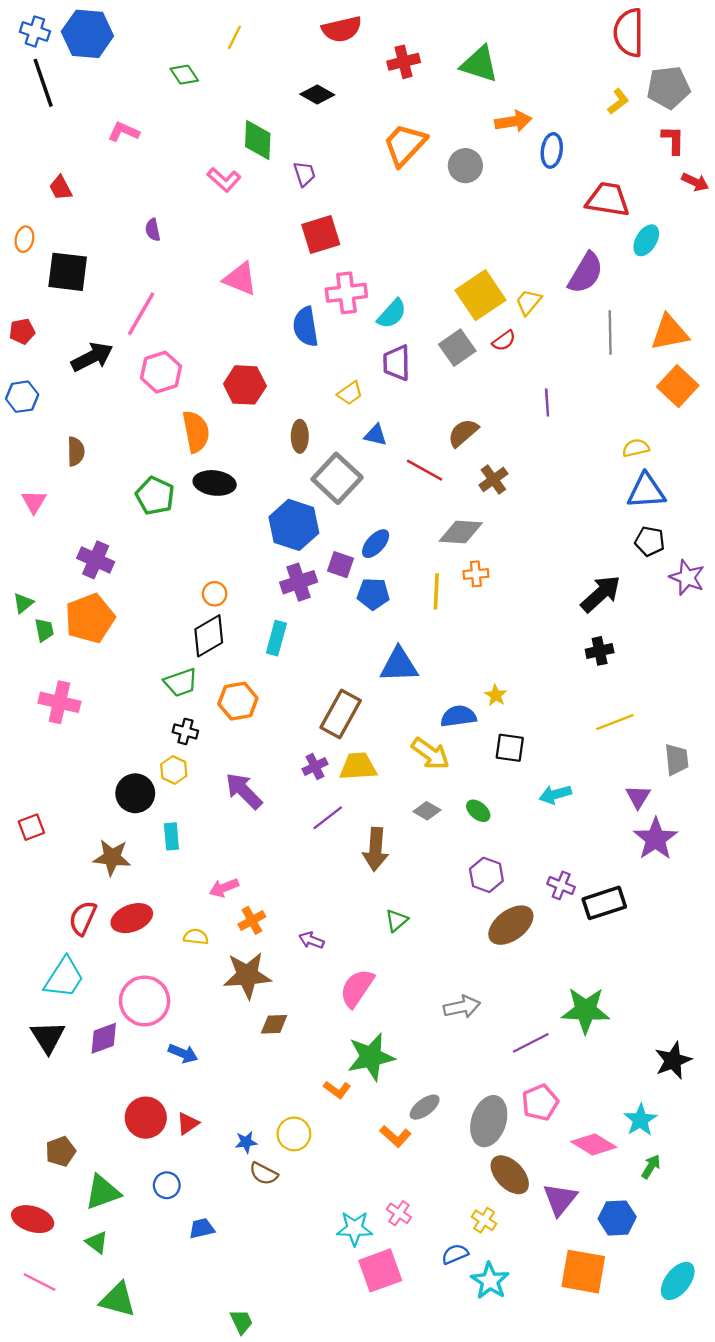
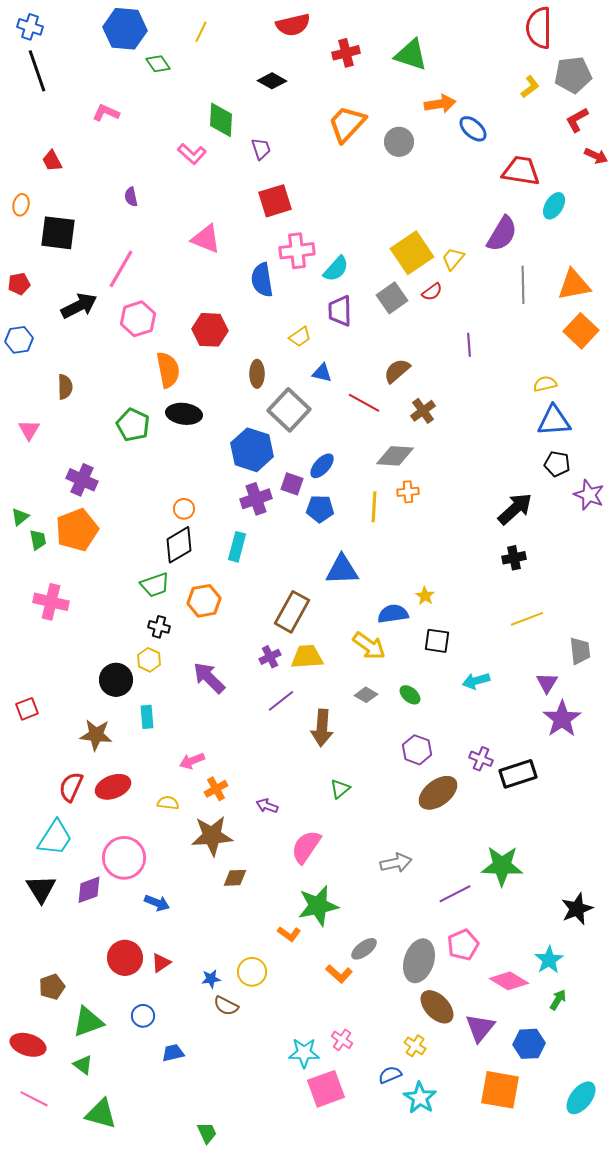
blue hexagon: (87, 34) -> (125, 29), moved
red L-shape: (673, 140) -> (577, 120), turned -120
blue ellipse: (552, 150) -> (473, 129), turned -56

